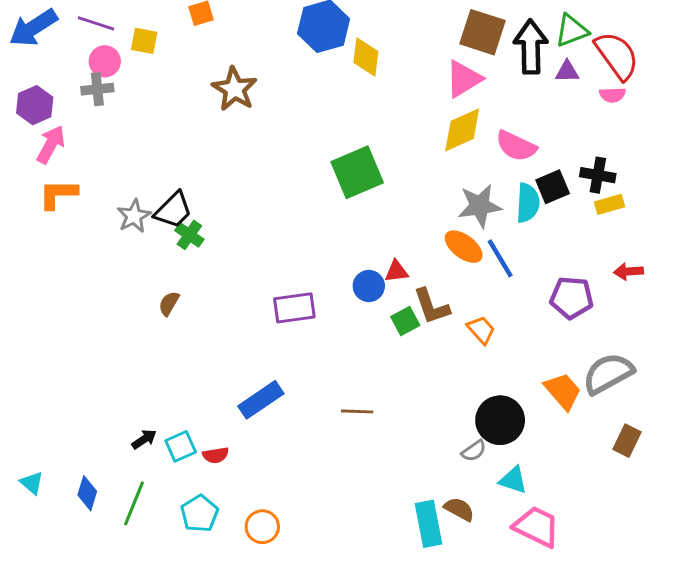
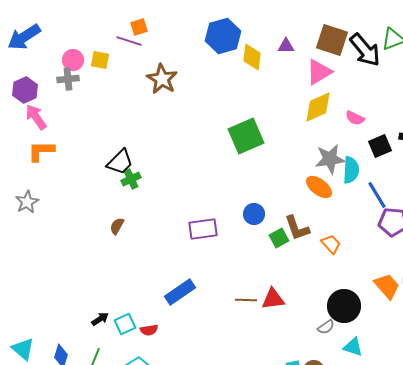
purple line: (96, 23) -> (129, 41), moved
yellow square: (144, 41) -> (100, 60), moved
black arrow: (531, 47) -> (365, 50), turned 141
purple triangle: (567, 72) -> (286, 46), moved
pink arrow: (51, 144) -> (36, 117), turned -64
pink semicircle: (516, 146) -> (355, 118), size x0.7
cyan semicircle: (528, 203) -> (351, 170), moved
gray star: (134, 216) -> (27, 202), moved
green cross: (189, 235) -> (131, 179), turned 30
blue line: (500, 258) -> (377, 195), moved
red triangle: (397, 271) -> (273, 299), moved, size x1.4
cyan triangle: (32, 483) -> (23, 349), size x1.4

